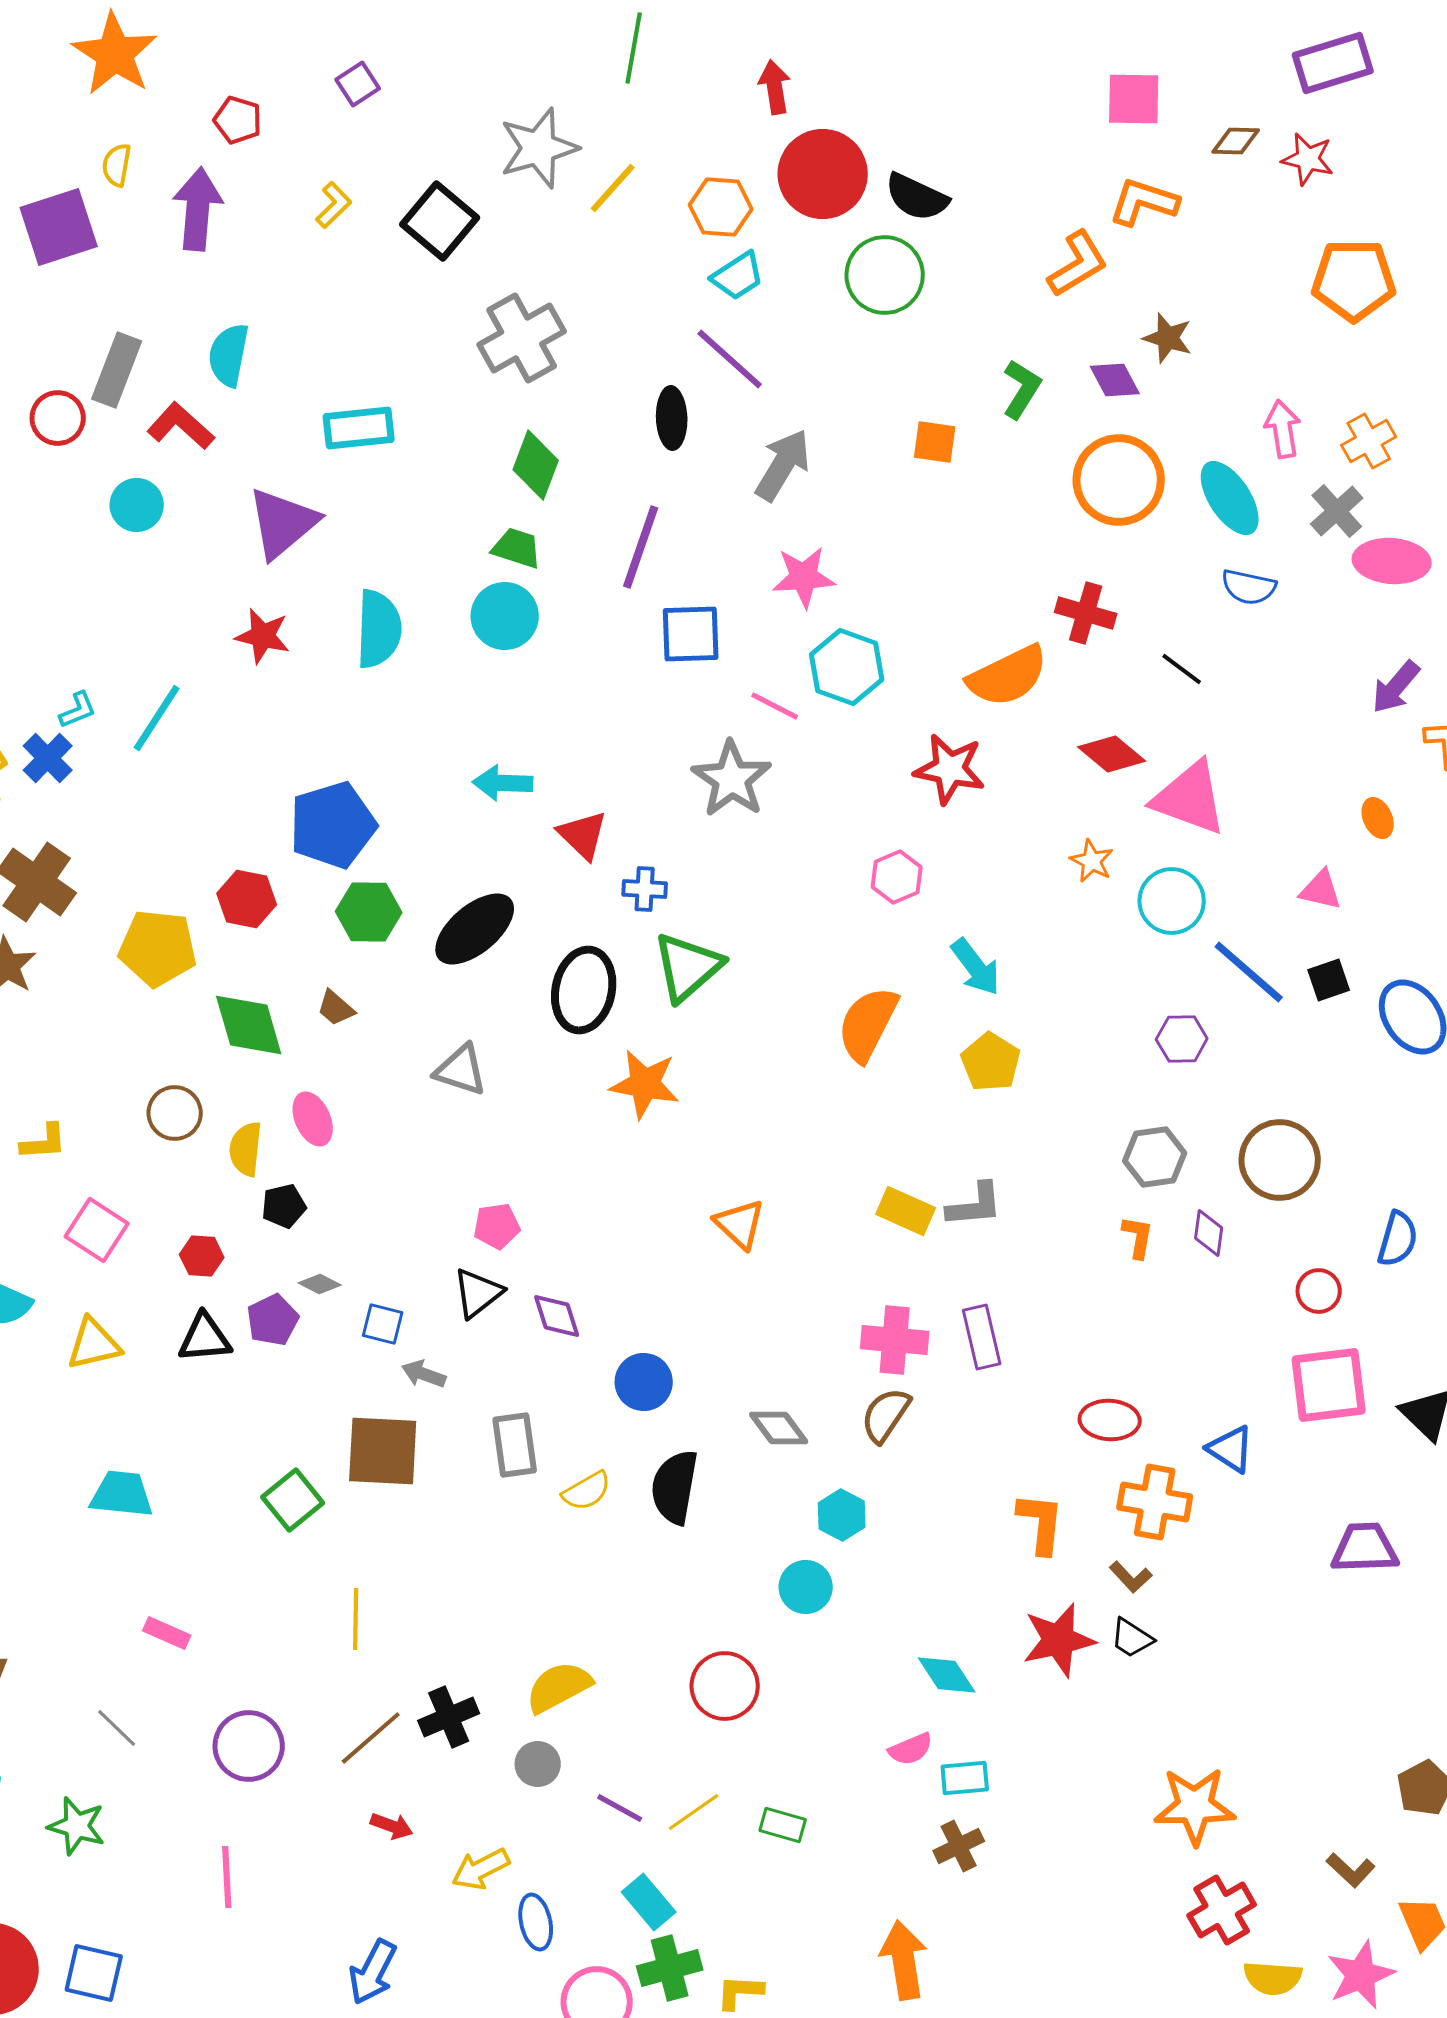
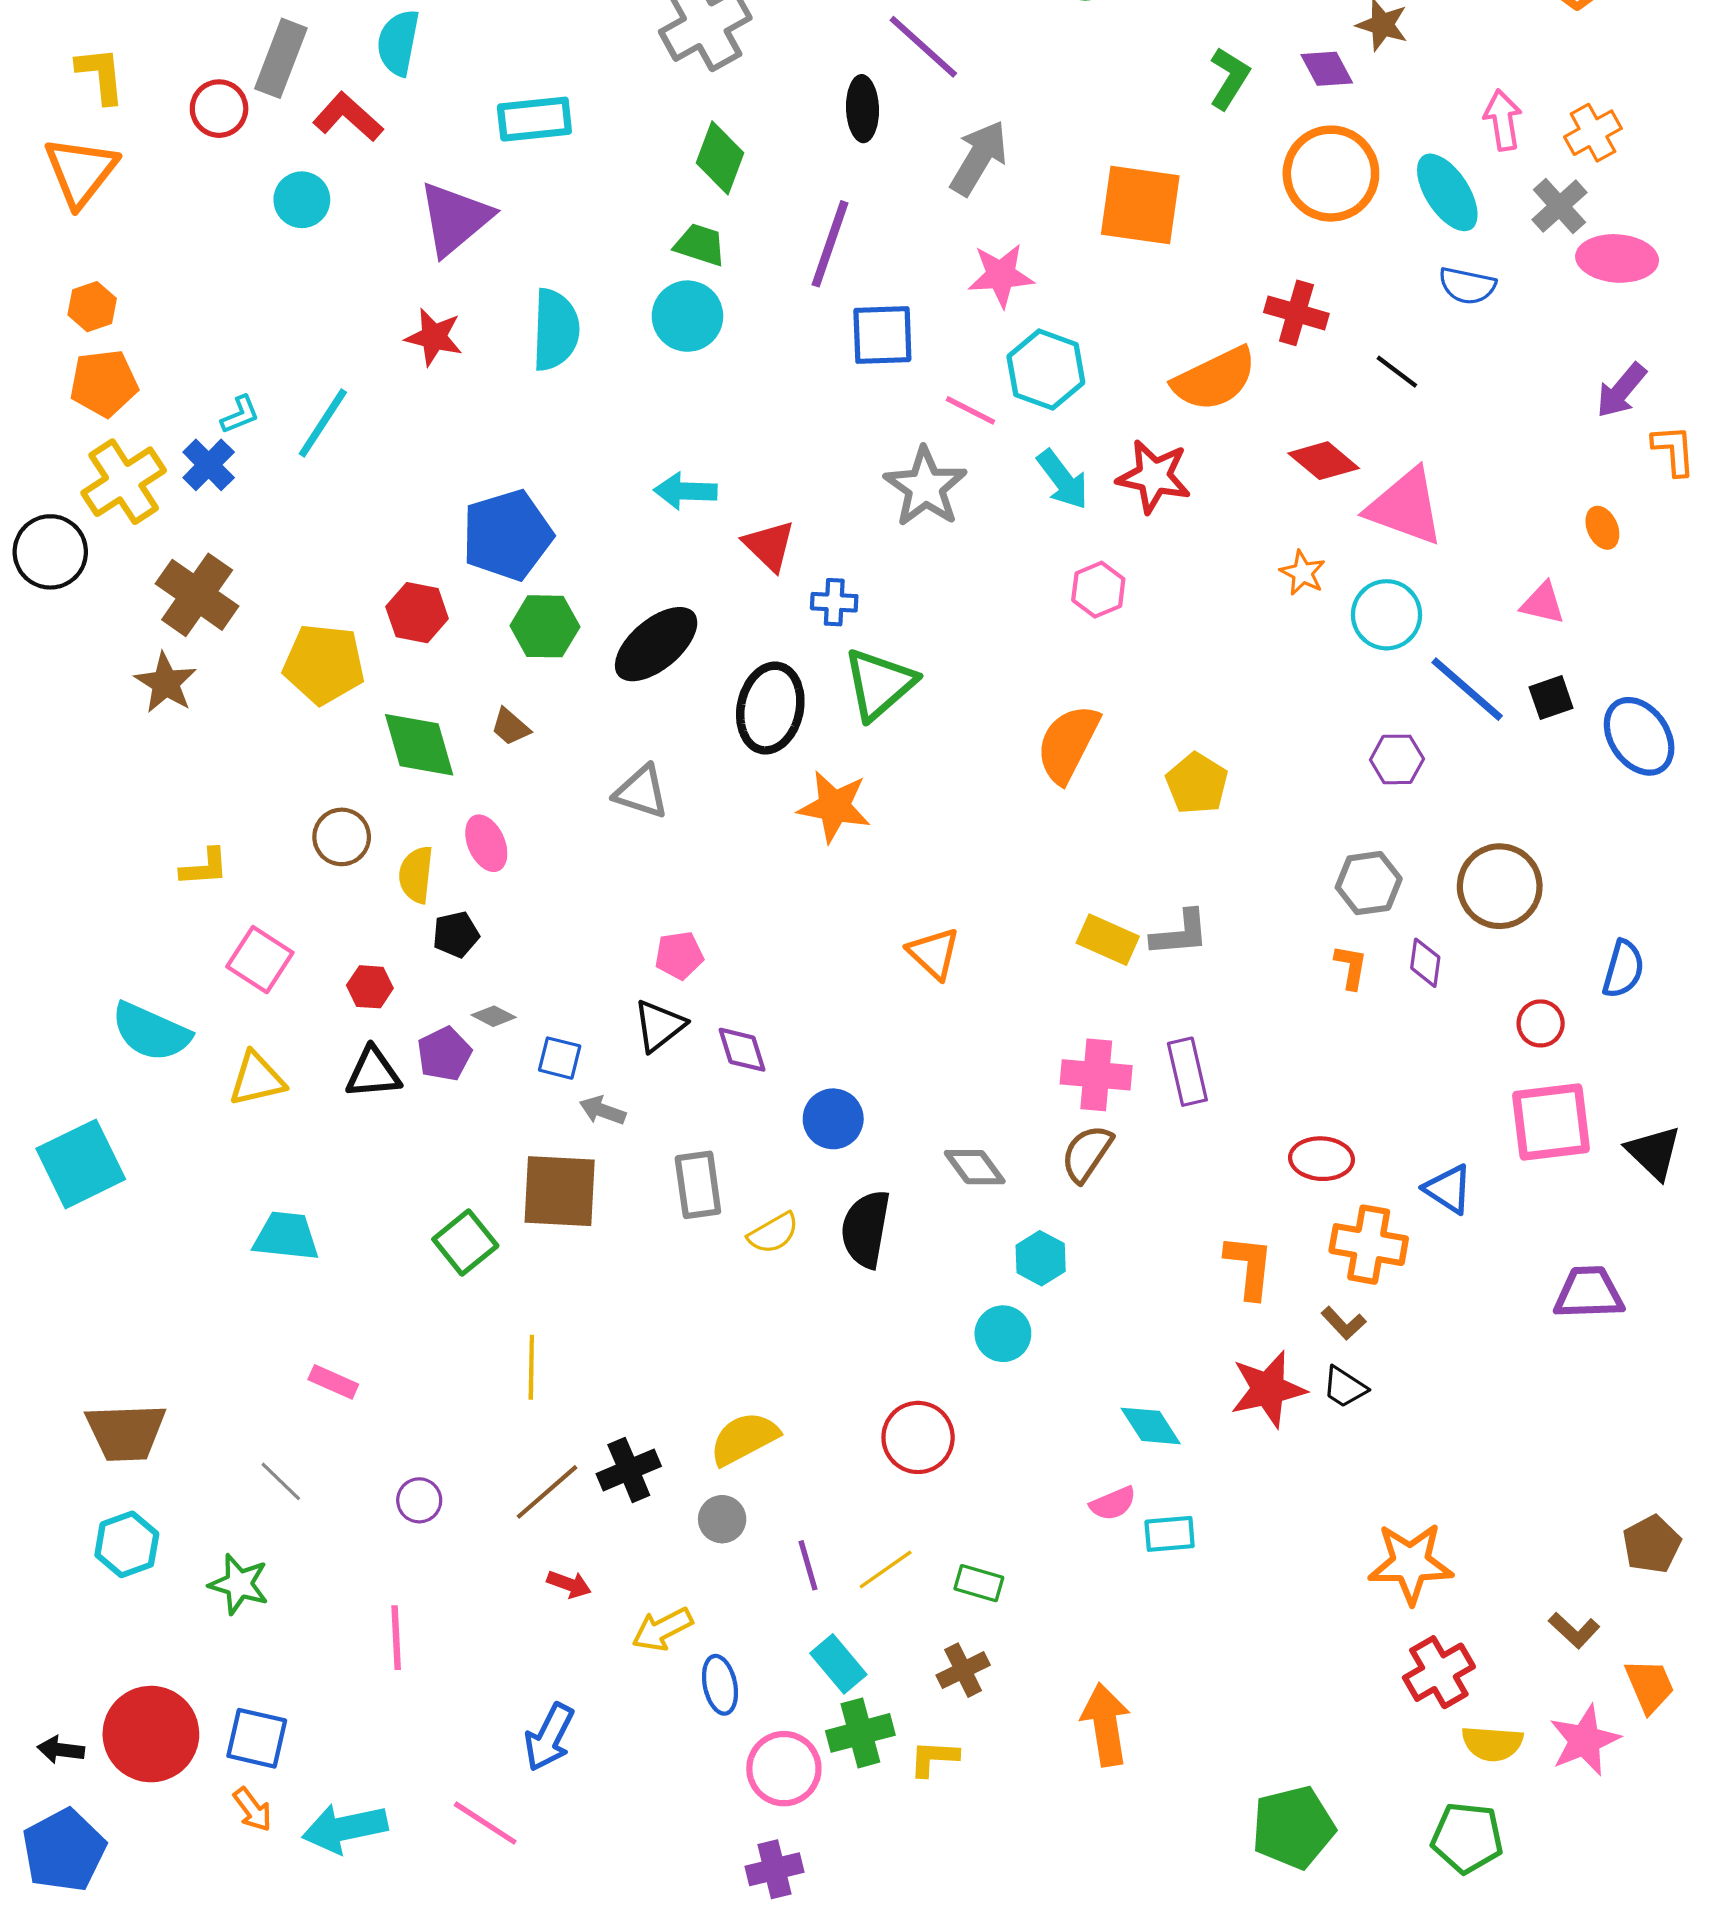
orange square: (935, 442) -> (1140, 205), moved, size x1.8
cyan arrow: (976, 967) -> (1063, 480), moved
purple circle: (249, 1746) -> (419, 1500), size x0.6
purple line: (620, 1808) -> (808, 1565), turned 45
brown cross: (959, 1846) -> (963, 1670), moved

